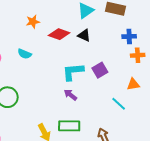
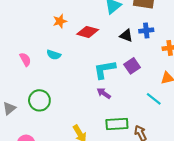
black triangle: (84, 35) -> (126, 36), moved
blue cross: (129, 36) -> (146, 31), moved
green rectangle: (69, 126) -> (117, 124), moved

